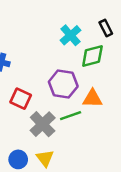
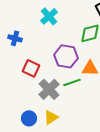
cyan cross: (71, 35) -> (49, 16), moved
yellow triangle: (45, 158) -> (51, 117), turned 35

